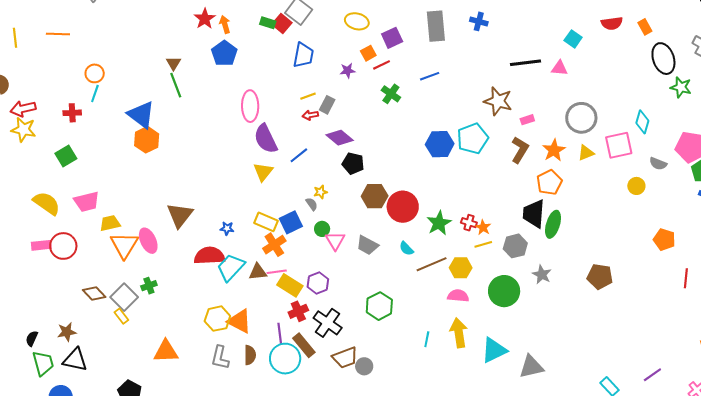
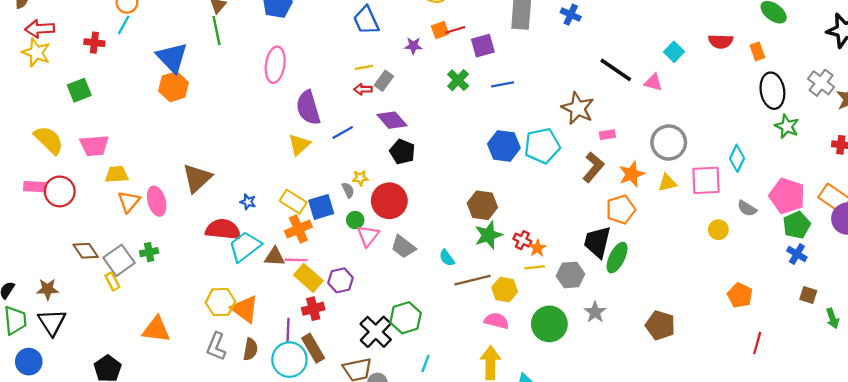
purple square: (392, 38) -> (483, 46), moved
blue trapezoid: (303, 55) -> (366, 20), turned 136
black line: (525, 63) -> (616, 70), turned 32
red line: (381, 65) -> (455, 30), moved
blue line: (430, 76) -> (503, 84), moved
pink ellipse: (250, 106) -> (275, 65), moved
brown hexagon: (375, 196) -> (482, 205), moved
red circle: (403, 207) -> (389, 201), moved
orange triangle: (124, 245) -> (129, 202), size x0.7
black cross: (328, 323) -> (376, 332), moved
cyan line: (427, 339) -> (425, 363), moved
black triangle: (75, 360) -> (52, 322), turned 36

